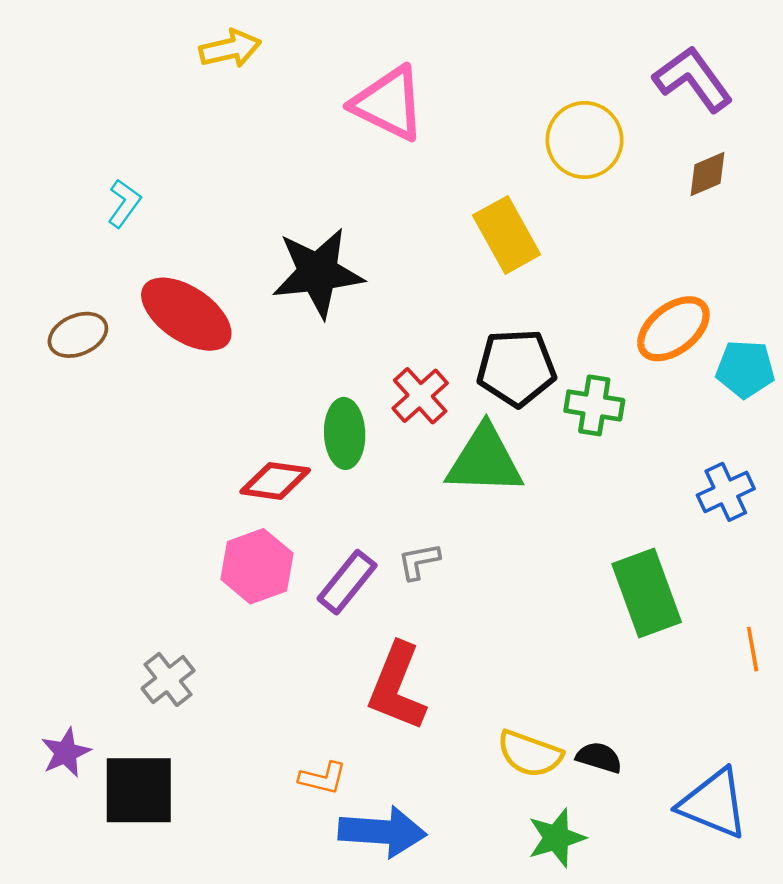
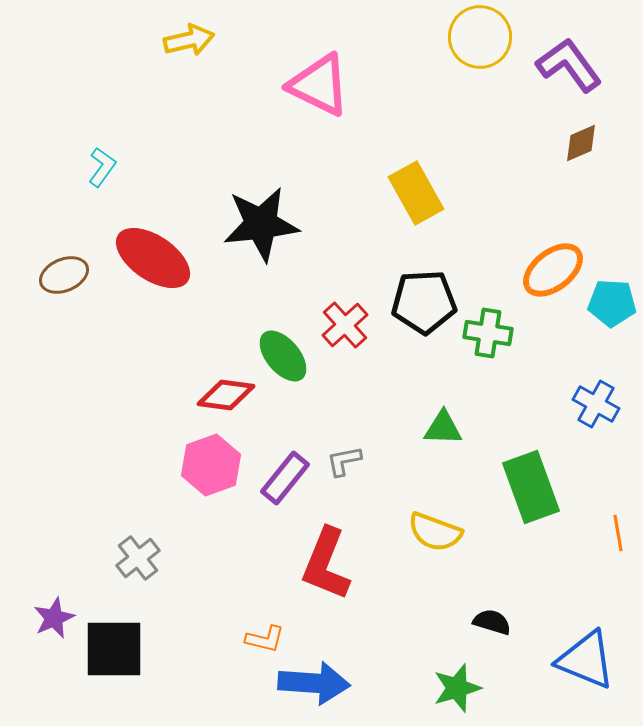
yellow circle: (585, 140) -> (480, 37), moved
green ellipse: (345, 433) -> (283, 356), turned -38
green triangle: (485, 460) -> (443, 428), moved, size x0.6
blue cross: (726, 492) -> (596, 404), turned -36
yellow semicircle: (530, 754) -> (435, 532), moved

